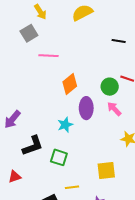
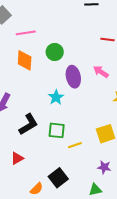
orange diamond: (70, 84) -> (25, 60), moved, turned -35
green circle: (110, 87) -> (55, 52), moved
yellow line: (72, 187) -> (75, 145), moved

